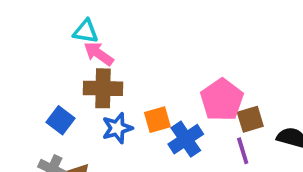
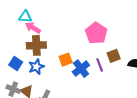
pink pentagon: (222, 100) -> (96, 33), moved
blue star: (117, 128) -> (36, 67), moved
purple line: (243, 151) -> (100, 65), moved

